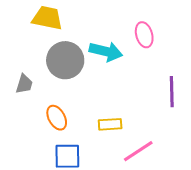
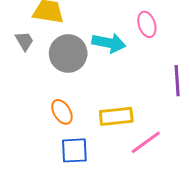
gray trapezoid: (24, 84) -> (24, 41), moved, turned -45
yellow rectangle: (110, 124) -> (116, 116), size x1.4

